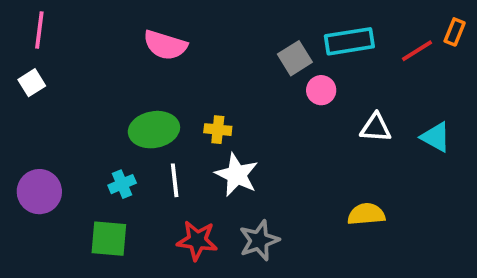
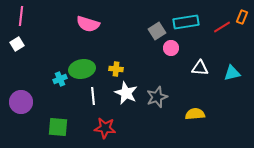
cyan triangle: (436, 137) -> (232, 73), turned -42
cyan cross: (122, 184) -> (60, 79), moved
gray star: (259, 240) -> (157, 97), moved

